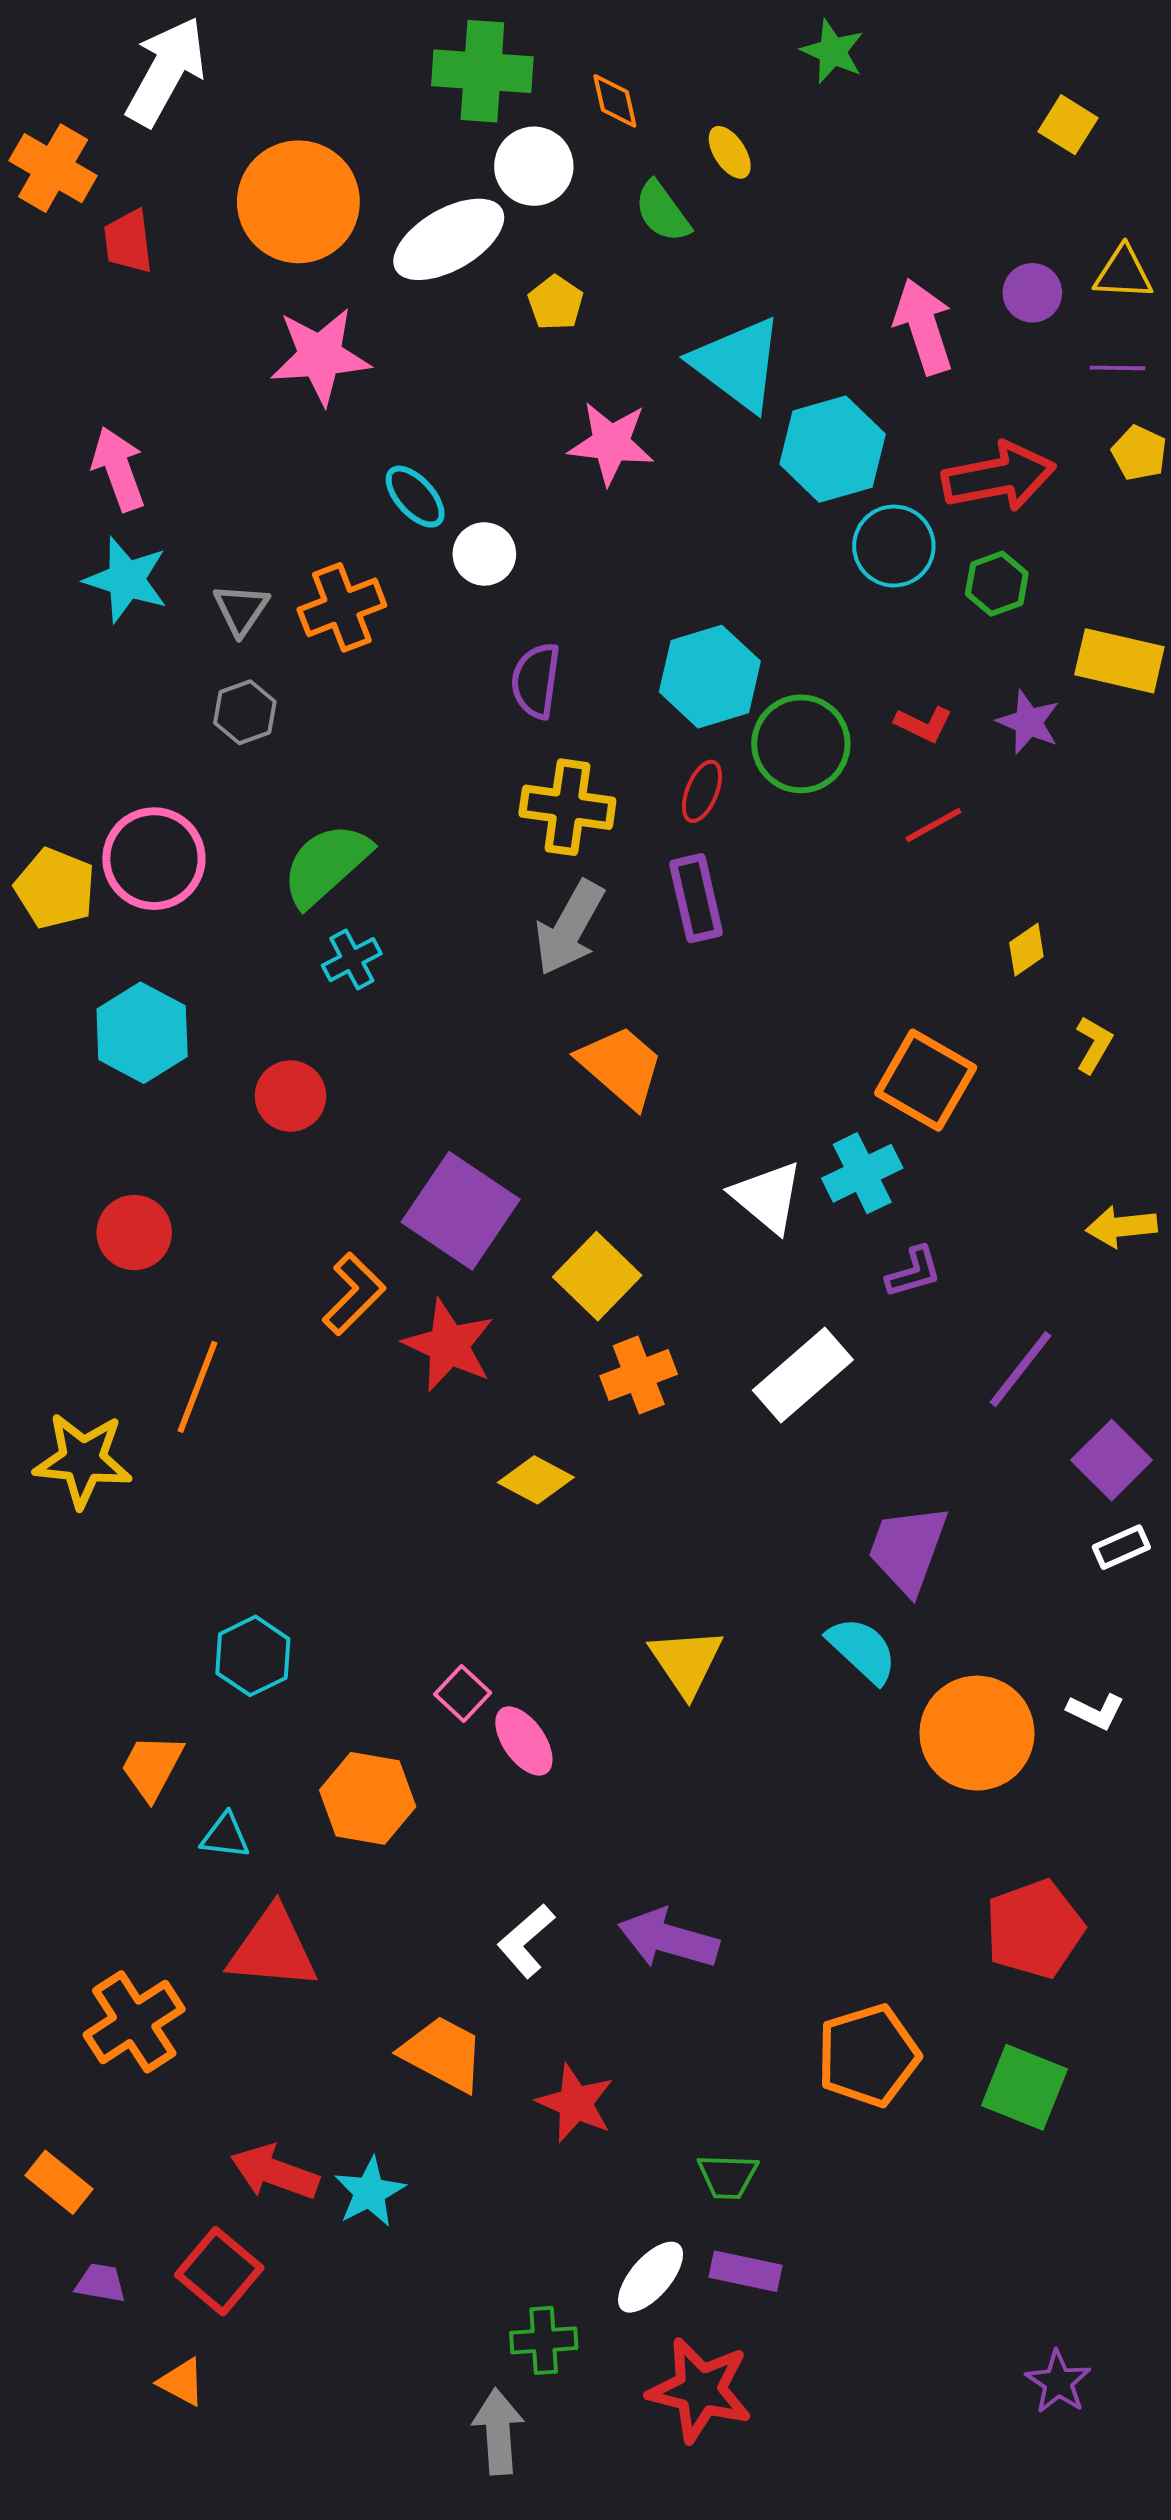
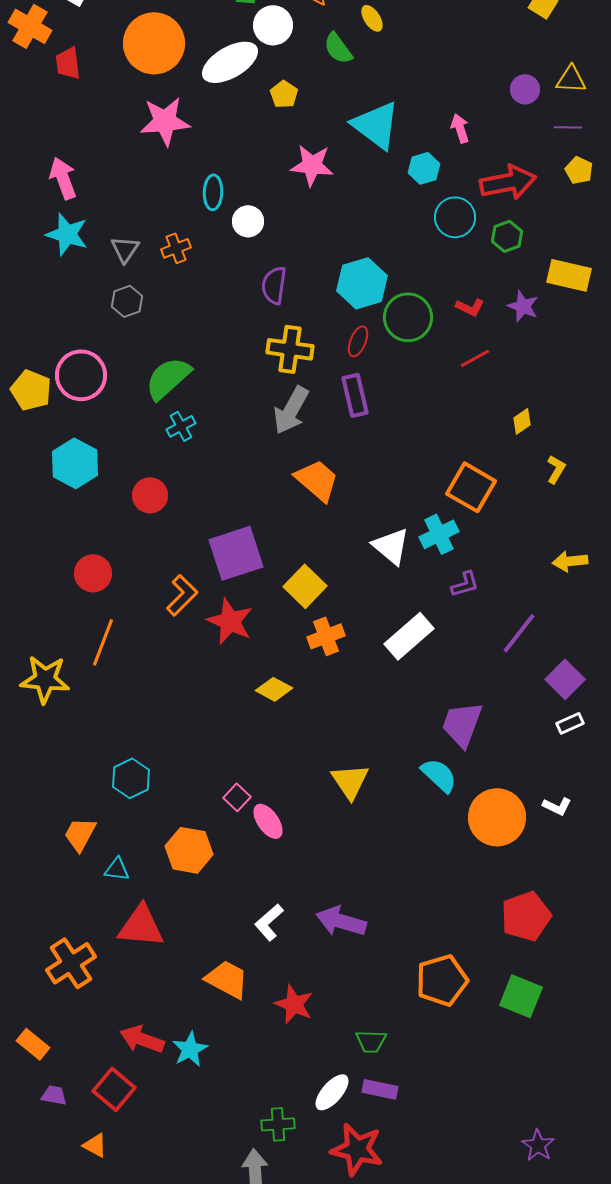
pink arrow: (924, 326) -> (460, 128), moved, size x0.6
cyan hexagon: (833, 449) -> (424, 168), size x0.6
cyan ellipse: (415, 497) -> (213, 192), turned 44
orange cross: (342, 607) -> (176, 248), size x0.7
purple square: (461, 1211) -> (236, 553), turned 38
red circle: (134, 1233) -> (93, 573), moved

